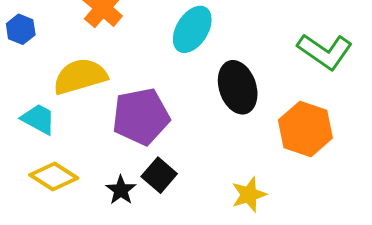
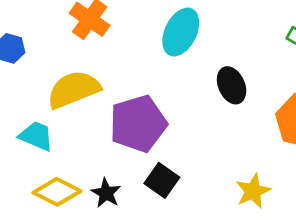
black ellipse: (238, 87) -> (232, 85), size x0.7
black star: (121, 190) -> (106, 193), moved

